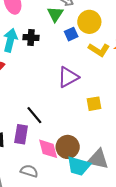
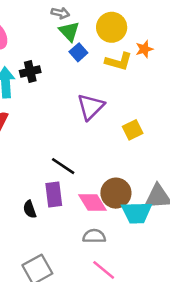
green triangle: (55, 14) -> (69, 31), moved
yellow circle: (89, 22) -> (112, 27), moved
gray semicircle: (29, 171) -> (94, 236), moved

